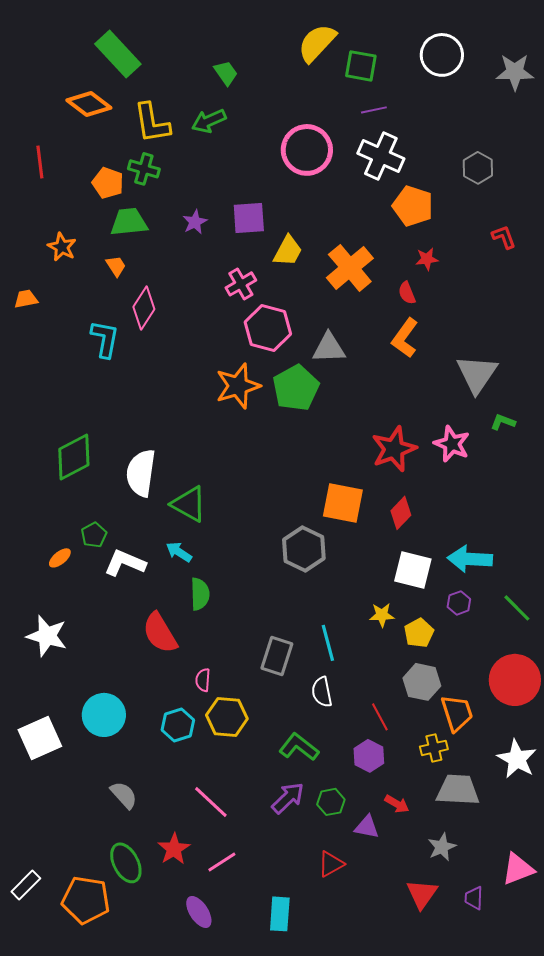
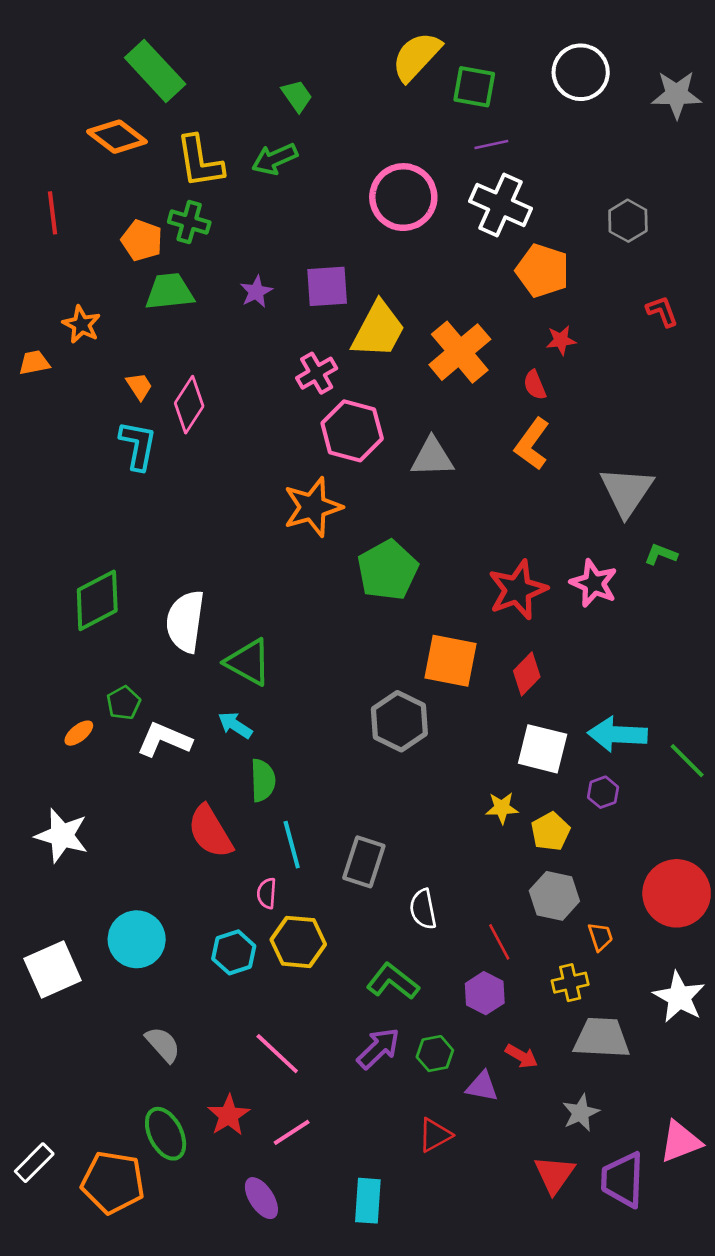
yellow trapezoid: (288, 251) -> (378, 330), size x1.4
orange trapezoid: (116, 266) -> (139, 386), moved
orange trapezoid: (26, 299) -> (34, 363), moved
green pentagon: (296, 388) -> (388, 570), moved
green line: (517, 608) -> (687, 761), moved
cyan line: (328, 643) -> (292, 845), moved
orange trapezoid: (457, 713) -> (600, 937), size x0.6
purple trapezoid: (474, 898) -> (623, 1180), size x1.8

